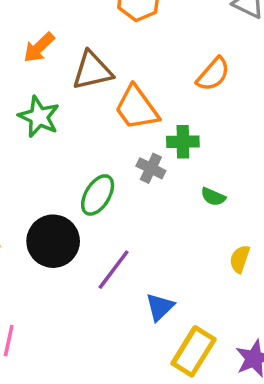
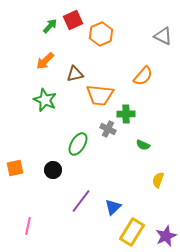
brown triangle: (92, 71) -> (75, 74), size x0.7
orange trapezoid: (137, 108) -> (100, 95), turned -48
black circle: (53, 241) -> (53, 170), size x0.6
purple line: (114, 270) -> (81, 201), moved

